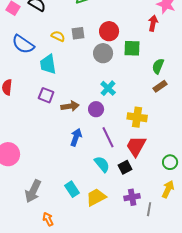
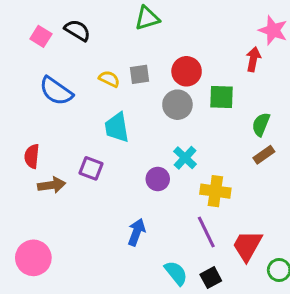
cyan trapezoid: (48, 64) -> (117, 127), moved
brown arrow: (70, 106) -> (52, 185), moved
purple circle: (96, 109) -> (158, 179), moved
yellow cross: (137, 117) -> (215, 191), moved
purple line: (108, 137) -> (206, 232), moved
red trapezoid: (136, 146) -> (247, 246), moved

